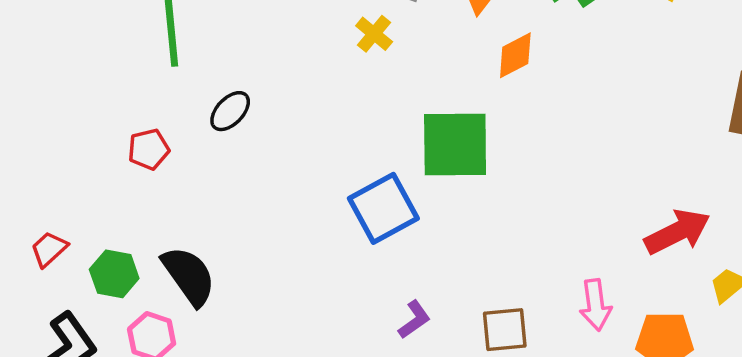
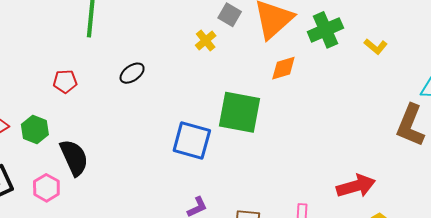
black ellipse: (230, 111) -> (132, 73), moved
blue square: (383, 208) -> (192, 141), turned 33
green hexagon: (114, 274) -> (35, 130), moved

